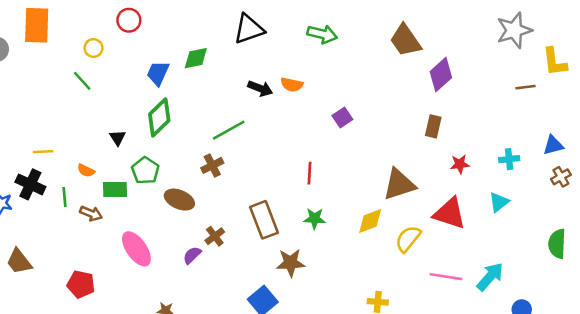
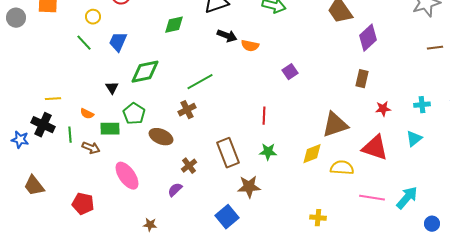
blue trapezoid: (158, 73) -> (118, 42), moved
black arrow: (260, 88) -> (227, 36), moved
green diamond: (159, 117) -> (145, 72), turned 32
yellow semicircle: (408, 239) -> (342, 168), turned 55
purple semicircle: (192, 255) -> (175, 190), moved

